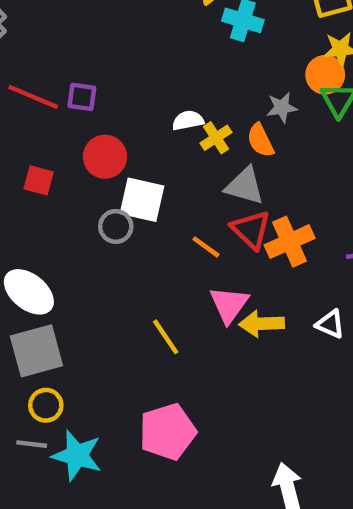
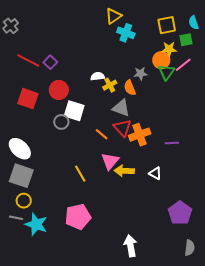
purple square: (82, 97) -> (50, 62), turned 32
red square: (39, 180) -> (28, 99), size x1.5
gray square: (36, 351) -> (21, 176), turned 30

